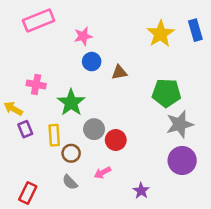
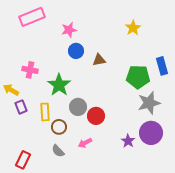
blue rectangle: (195, 30) -> (162, 66), moved
yellow star: (160, 34) -> (133, 28), size x0.7
purple star: (141, 191) -> (128, 141), moved

